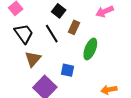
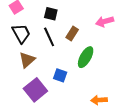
black square: (59, 11) -> (51, 14), moved, turned -32

